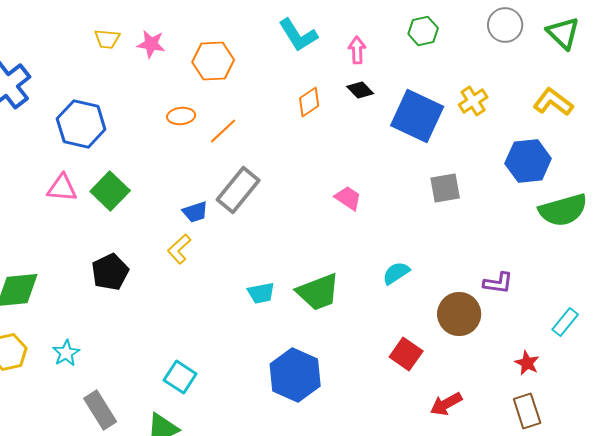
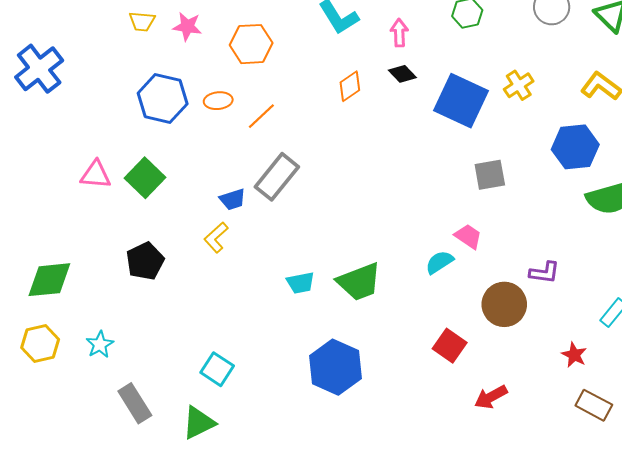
blue hexagon: (81, 124) -> (163, 99), moved
pink trapezoid: (348, 198) -> (468, 236), moved
brown rectangle: (527, 411) -> (594, 405), moved, turned -44

